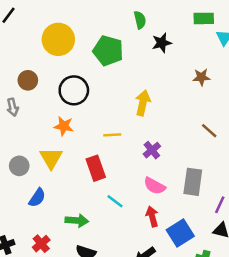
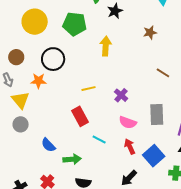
yellow arrow: (143, 103) -> (106, 46), moved
orange star: (64, 126) -> (38, 81), moved
yellow triangle: (51, 158) -> (20, 100), moved
blue semicircle: (37, 198) -> (48, 145), moved, turned 112

